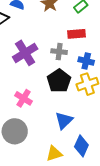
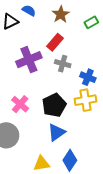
red rectangle: (76, 34) -> (55, 42), moved, turned -54
black pentagon: (59, 81) -> (54, 105), moved

